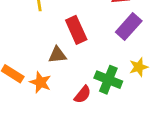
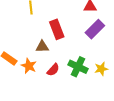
yellow star: (139, 67) -> (101, 69), moved
red semicircle: (83, 94) -> (53, 70), moved

